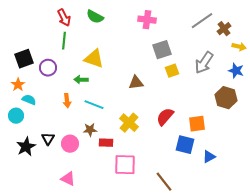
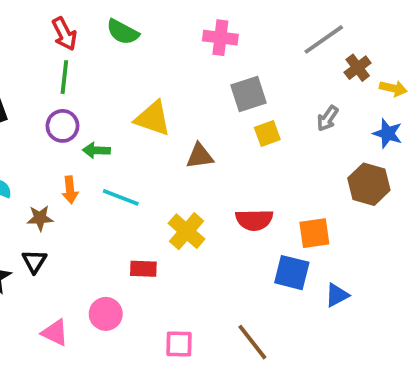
brown cross: (224, 29) -> (358, 68), moved
yellow triangle: (94, 59) -> (153, 118), moved
gray arrow: (204, 63) -> (328, 118), size x0.6
purple circle: (48, 68) -> (62, 126), moved
red semicircle: (165, 117) -> (254, 220), turned -132
brown star: (90, 130) -> (40, 218), moved
pink circle: (70, 144) -> (106, 314), moved
pink square: (125, 165) -> (179, 344), moved, size x0.7
pink triangle: (68, 179) -> (55, 333), moved

